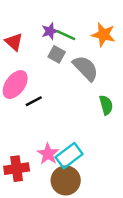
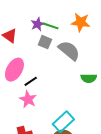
green semicircle: (106, 105) -> (89, 78), turned 112
pink star: (48, 154) -> (28, 99), moved

